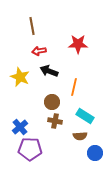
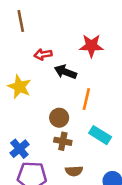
brown line: (32, 26) -> (21, 21), moved
black arrow: (49, 71) -> (65, 72), moved
brown semicircle: (80, 136) -> (74, 171), moved

